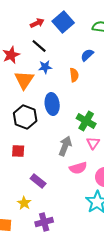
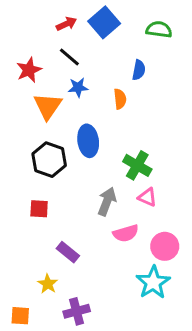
blue semicircle: (87, 55) -> (139, 70), turned 144
pink triangle: (93, 143) -> (147, 197), turned -40

